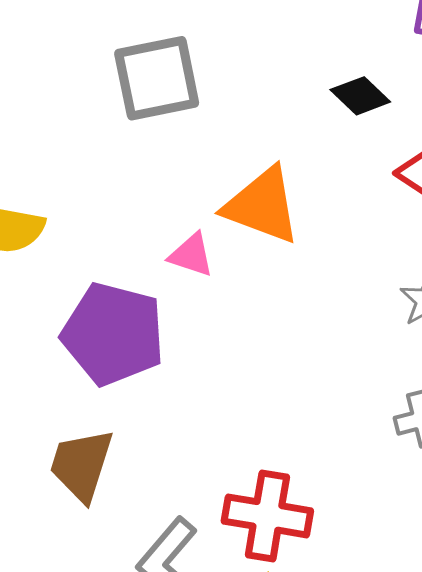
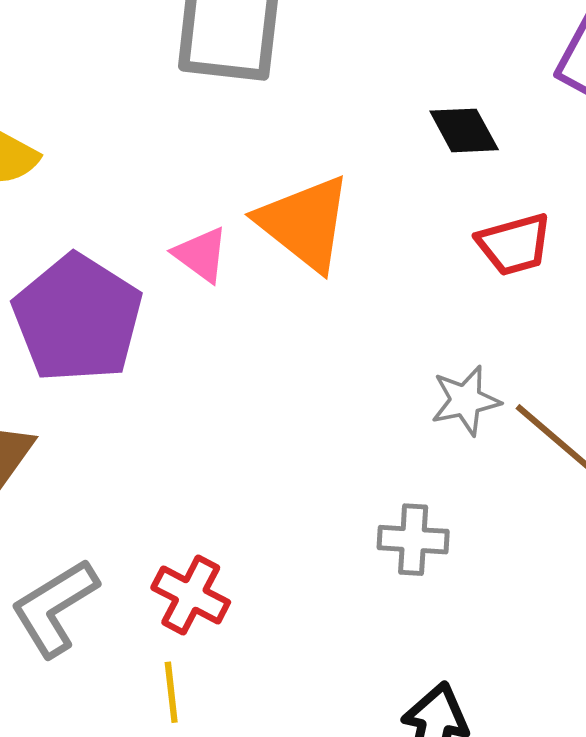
red cross: (267, 516) -> (191, 595), size x0.7

